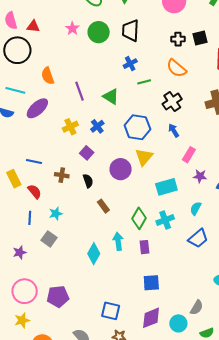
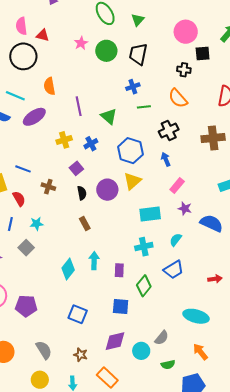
black square: (200, 38) -> (203, 54), moved
black semicircle: (88, 181) -> (82, 193), moved
green diamond: (139, 218) -> (144, 286), moved
blue square: (111, 311) -> (78, 314), moved

